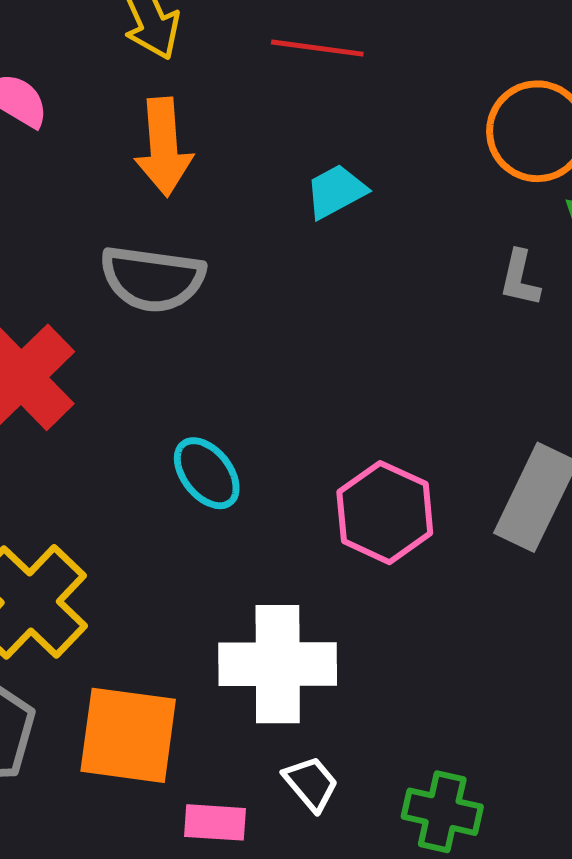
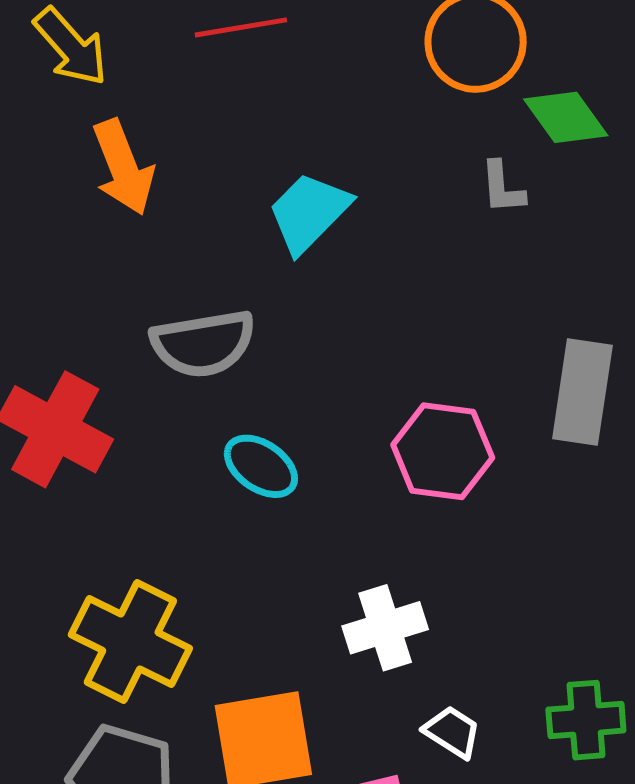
cyan trapezoid: (336, 191) -> (309, 212), moved, size x1.4
gray semicircle: (153, 279) -> (203, 343), moved
white cross: (278, 664) -> (385, 628), size x0.7

